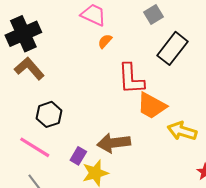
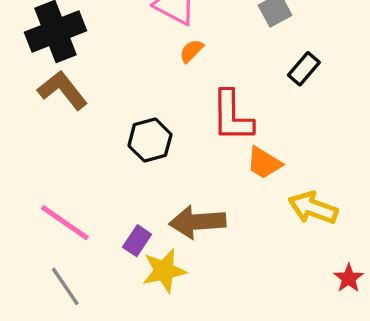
black rectangle: (172, 48) -> (304, 69), size x0.6
orange trapezoid: (152, 106) -> (264, 163), size x0.7
black hexagon: (49, 114) -> (150, 140), moved

